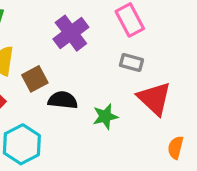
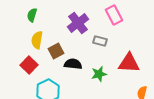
gray rectangle: (131, 62) -> (100, 41), moved
red triangle: (154, 98) -> (129, 63), turned -40

